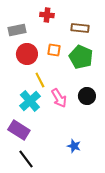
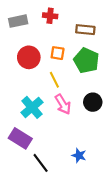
gray rectangle: (17, 30) -> (18, 21), moved
yellow line: (40, 80) -> (54, 80), moved
black line: (26, 159) -> (41, 163), moved

